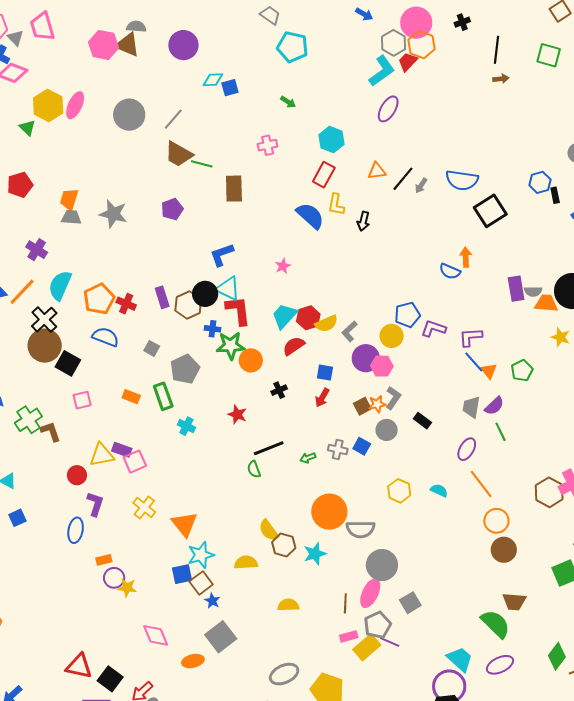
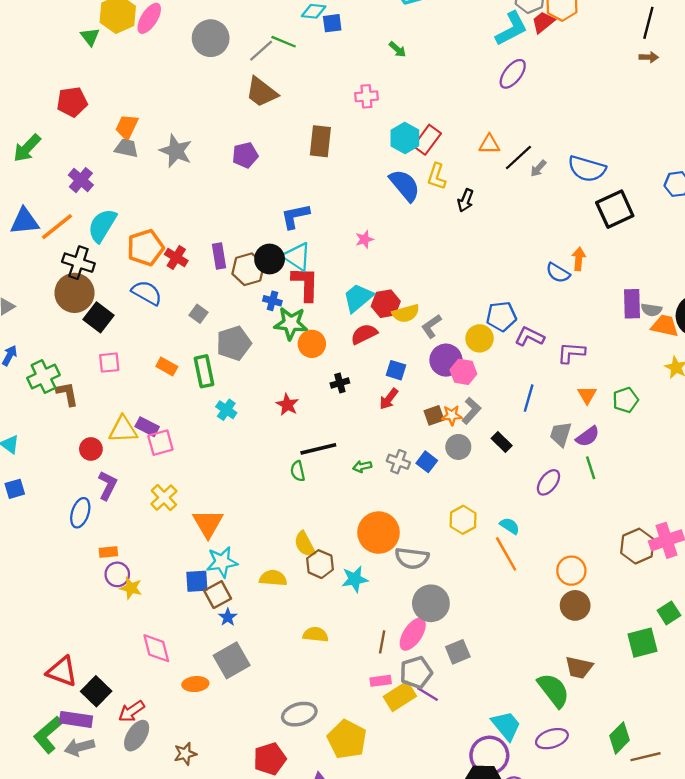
cyan hexagon: (331, 140) -> (405, 138), moved
green line: (202, 164) -> (284, 42), moved
black cross: (44, 320) -> (78, 263), turned -36
blue line: (474, 362) -> (529, 398), moved, turned 50
orange line: (481, 484) -> (506, 554), moved

